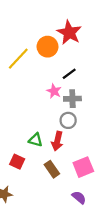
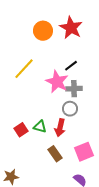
orange circle: (48, 47) -> (43, 31), moved
yellow line: (18, 59) -> (24, 69), moved
pink star: (54, 91) -> (57, 82), size x1.6
red square: (17, 162) -> (21, 130), moved, turned 32

